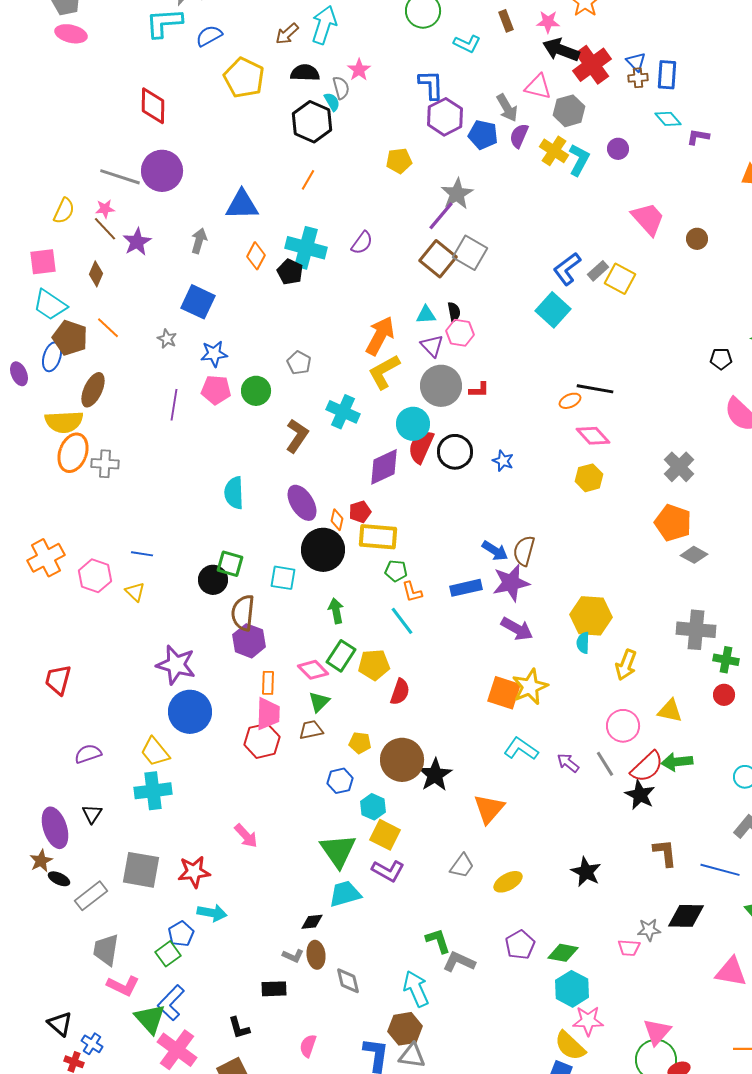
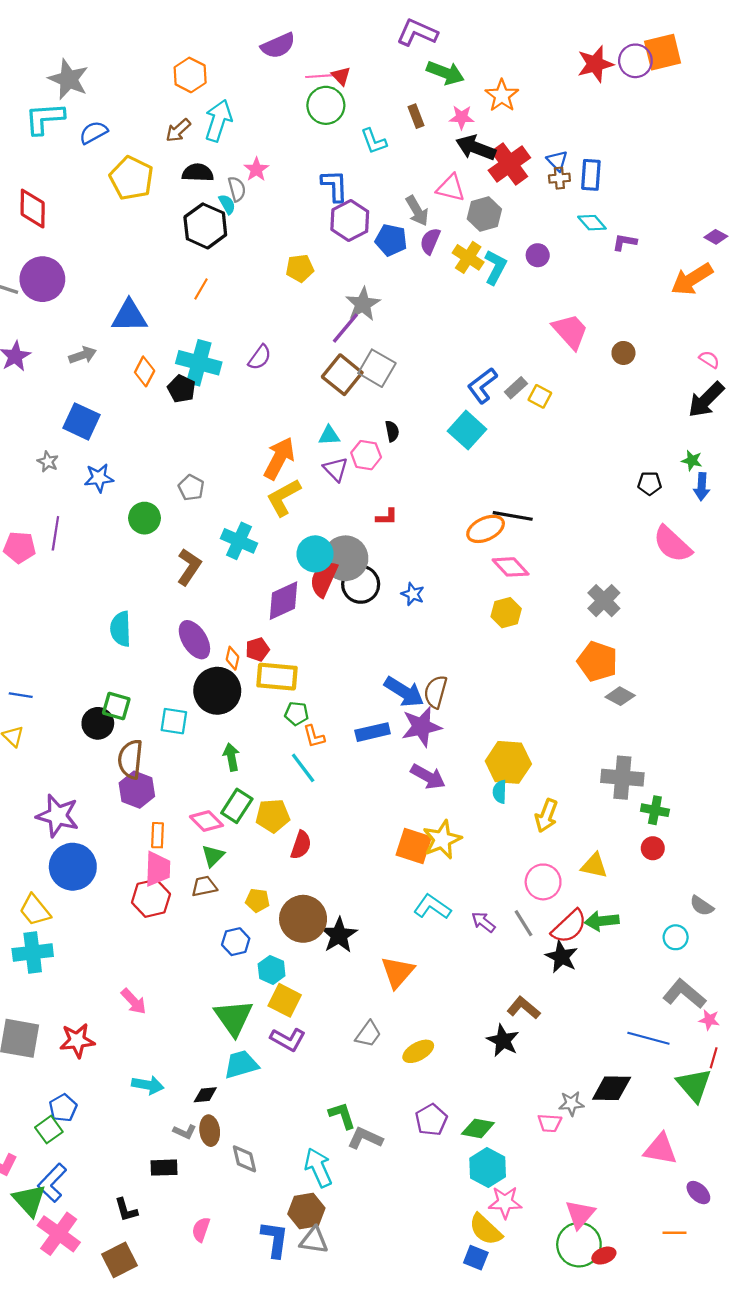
cyan L-shape: (467, 44) -> (374, 141), turned 44
gray arrow: (199, 241) -> (83, 355), turned 55
yellow square: (620, 279) -> (540, 396), size x0.7
black semicircle: (454, 312) -> (392, 431), moved
gray circle: (441, 386) -> (345, 558), moved
pink pentagon: (216, 390) -> (20, 547), moved
orange ellipse: (570, 401) -> (486, 529), size x1.6
blue arrow: (495, 551) -> (404, 692), size x1.4
brown L-shape: (665, 853) -> (524, 1008), moved, turned -44
cyan arrow: (212, 913) -> (148, 1085), moved

